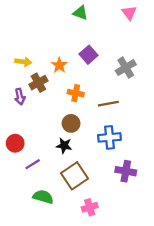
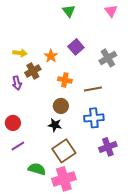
green triangle: (80, 13) -> (69, 11), turned 32
purple line: (33, 164) -> (18, 146), moved
purple cross: (126, 171) -> (108, 147), turned -30
pink cross: (90, 207) -> (64, 179), moved, size x1.6

